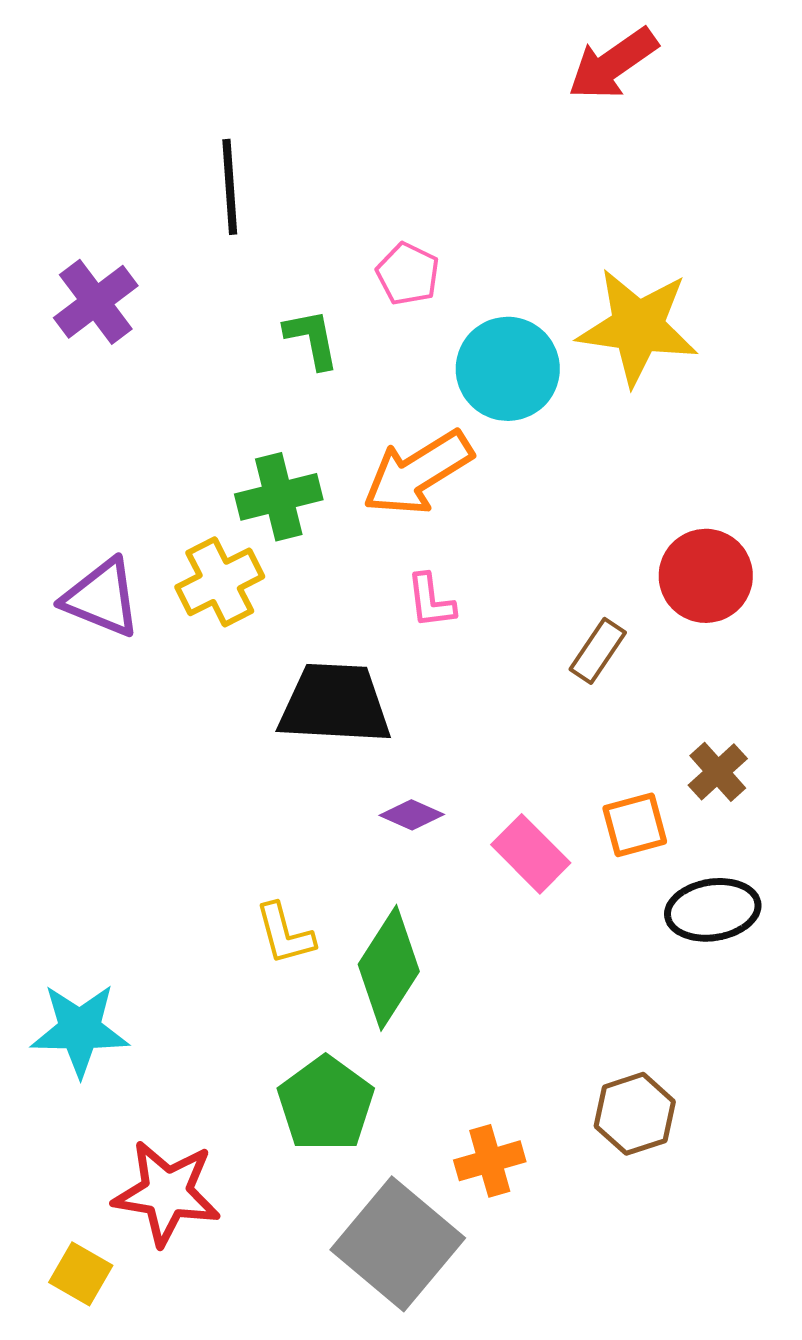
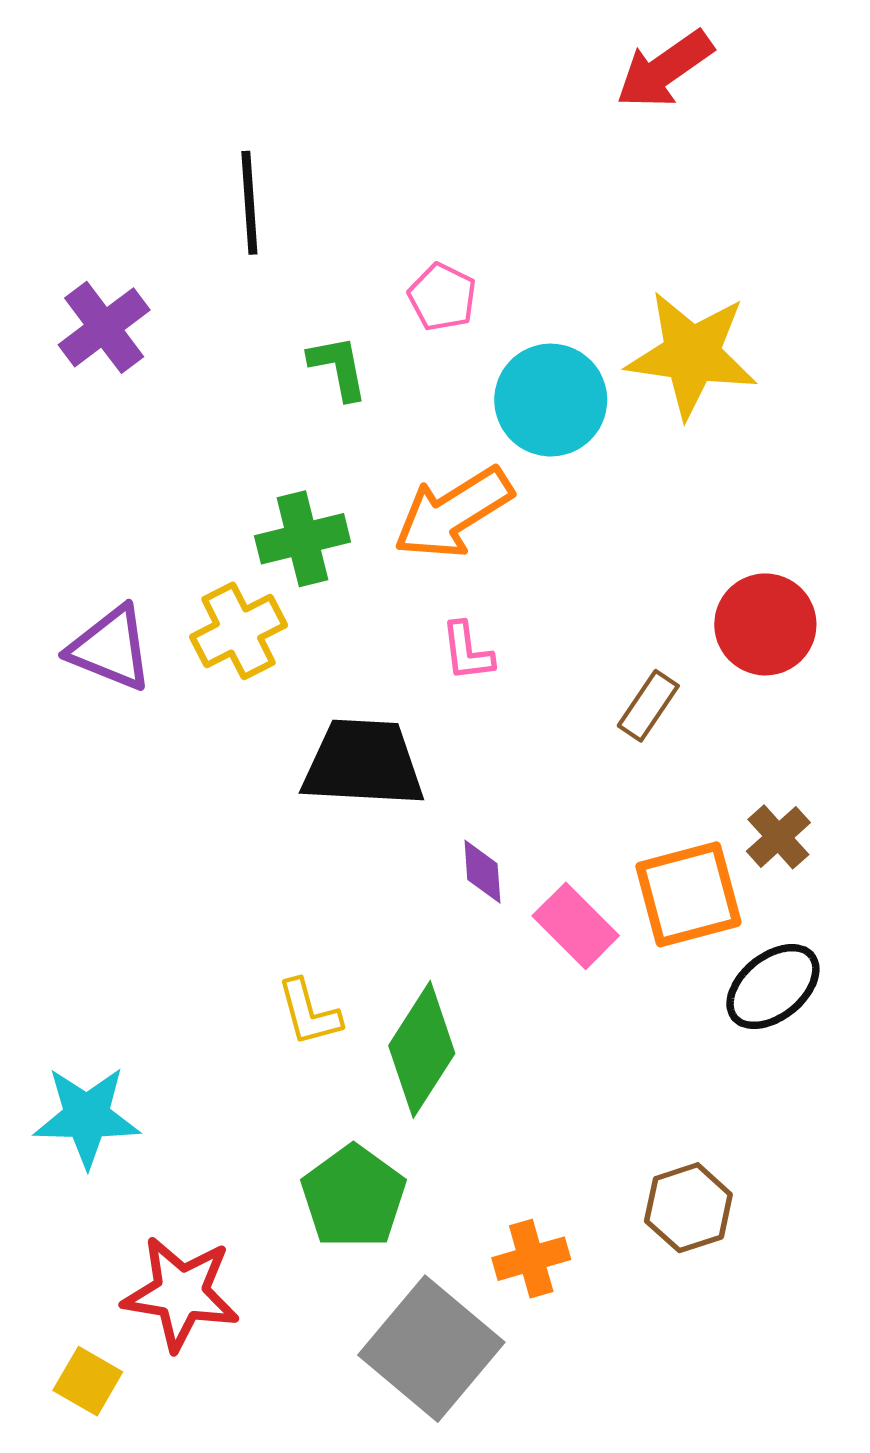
purple diamond: (412, 815) -> (482, 872), moved, turned 62
orange square: (635, 825) -> (688, 894), size x1.5
black ellipse: (713, 910) -> (773, 987), turned -30

